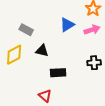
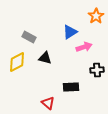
pink arrow: (92, 30) -> (84, 47), moved
black rectangle: (58, 73) -> (71, 87), moved

